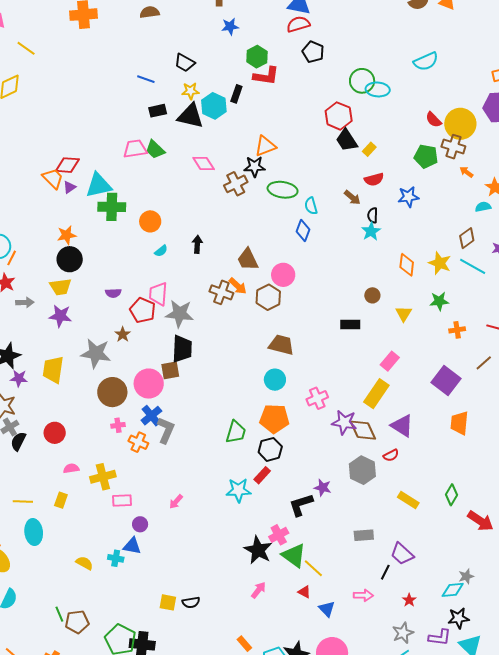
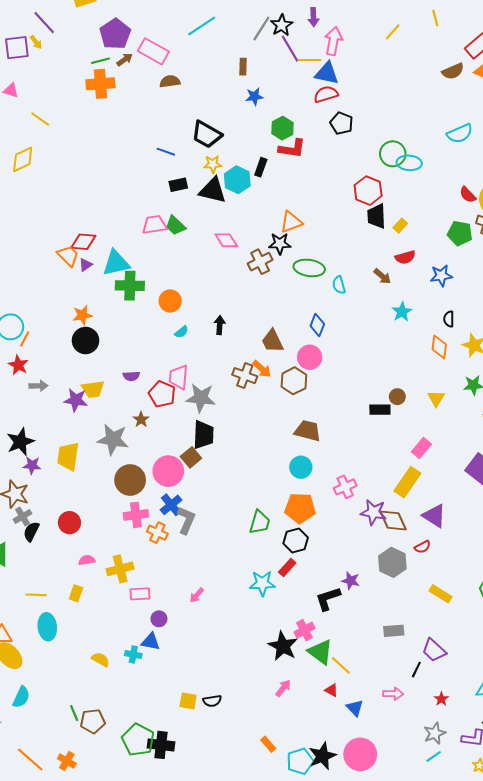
black trapezoid: (185, 63) -> (207, 134), size x1.4
black trapezoid: (347, 140) -> (376, 216), turned 30
black semicircle: (373, 215) -> (449, 319), moved
blue diamond: (303, 231) -> (317, 325), moved
yellow trapezoid: (60, 287) -> (93, 389), moved
brown circle: (372, 295) -> (397, 397), moved
brown square: (170, 370) -> (191, 457), turned -30
pink cross: (118, 425) -> (136, 515), size x1.6

